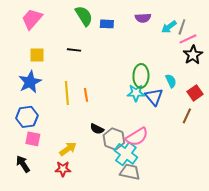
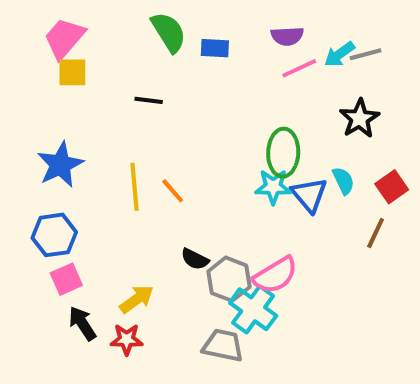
gray line: (182, 27) -> (366, 54), turned 56
pink line: (188, 39) -> (299, 68), moved
yellow square: (37, 55) -> (72, 72), moved
black star: (193, 55) -> (360, 118), moved
cyan semicircle: (171, 81) -> (343, 181), moved
orange line: (86, 95) -> (173, 191), turned -32
pink square: (33, 139) -> (66, 279), turned -35
black arrow: (23, 164) -> (82, 323), moved
gray trapezoid: (130, 172) -> (223, 345), moved

